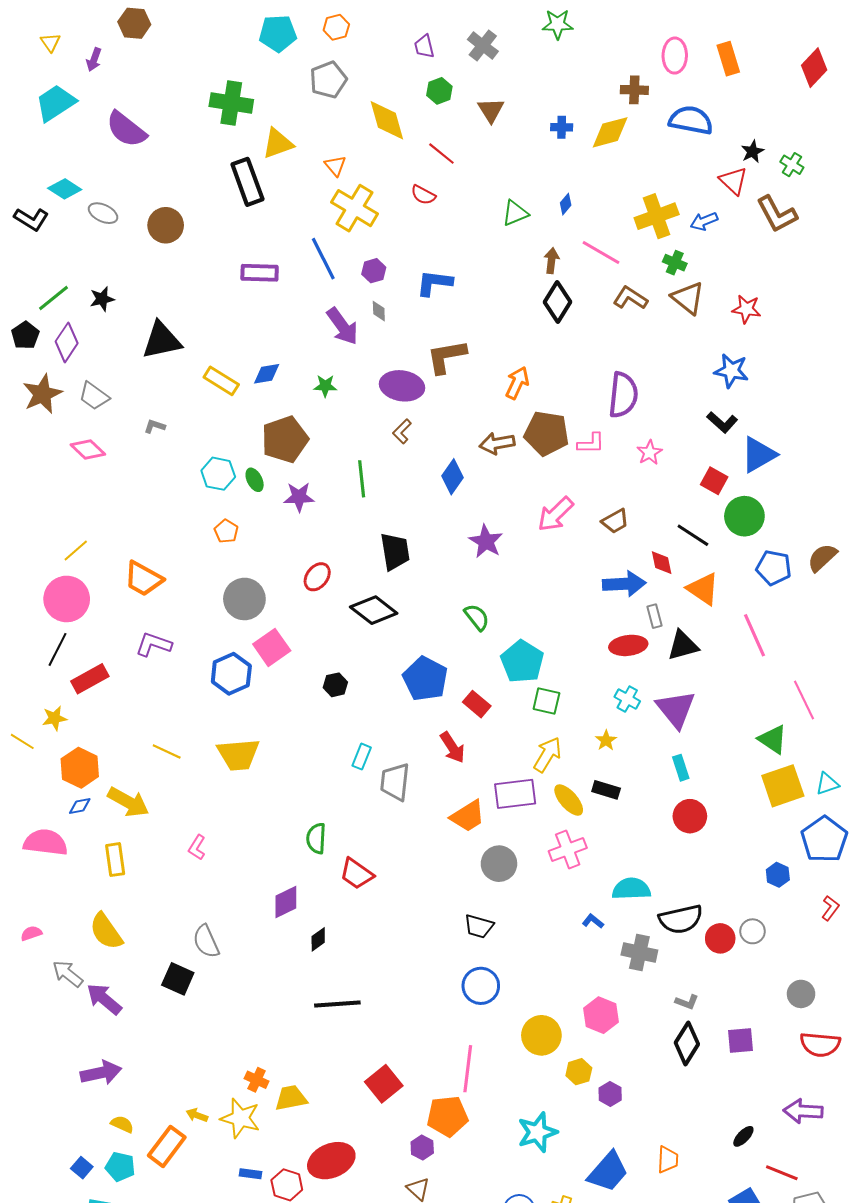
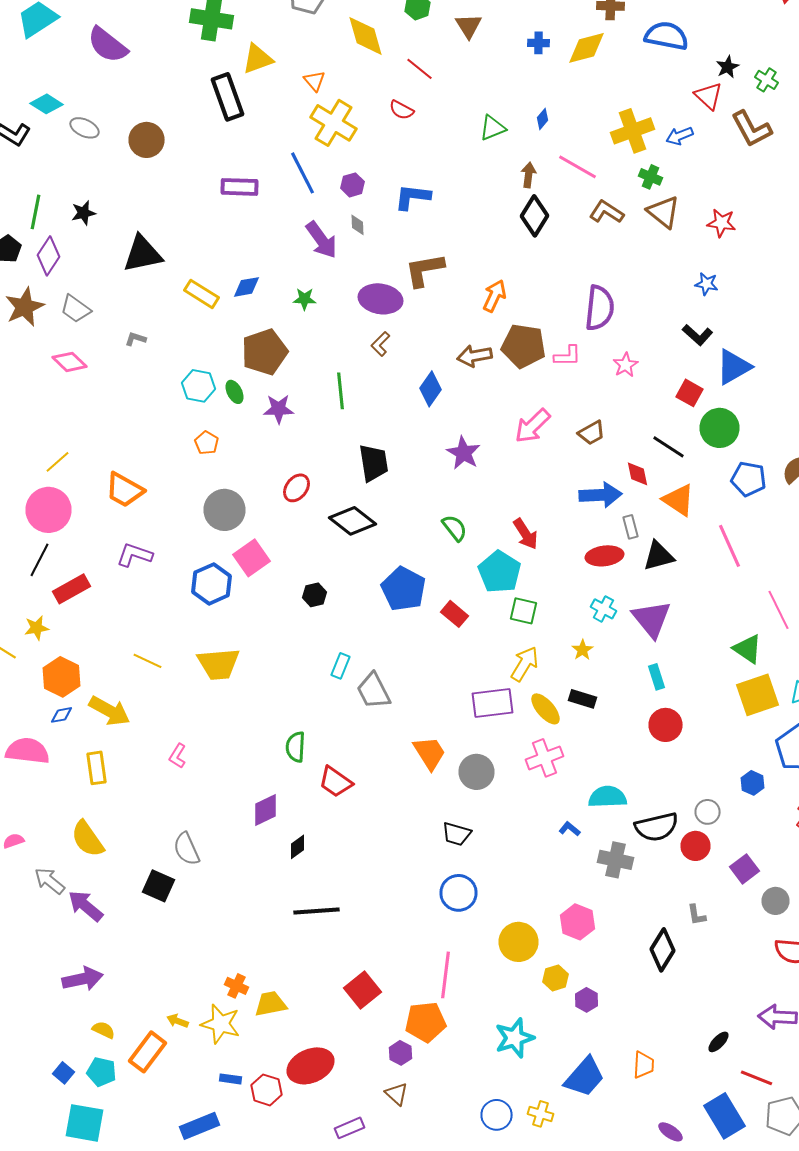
green line: (54, 298) -> (36, 212), turned -40
blue star: (731, 371) -> (706, 284), size x0.7
red arrow: (453, 747) -> (526, 534), moved
gray trapezoid: (395, 782) -> (374, 691), turned -33
orange trapezoid: (468, 816) -> (430, 753), moved, turned -90
gray circle: (753, 931) -> (708, 812), moved
gray L-shape: (687, 1002) -> (696, 915), moved, turned 60
purple square: (740, 1040) -> (744, 869), moved, turned -32

